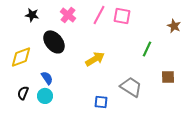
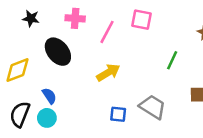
pink cross: (68, 15) -> (75, 18), turned -35
pink line: (99, 15) -> (107, 32), moved
black semicircle: (23, 93) -> (20, 114), size x1.5
blue square: (101, 102) -> (118, 114), moved

